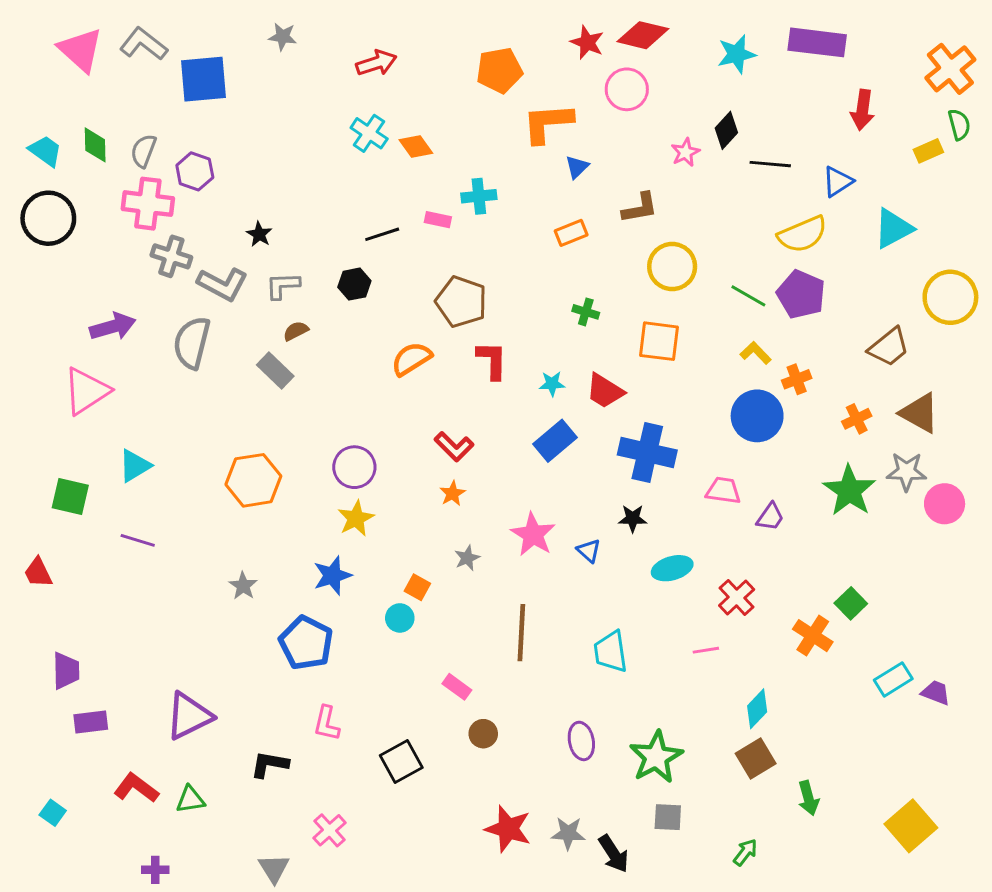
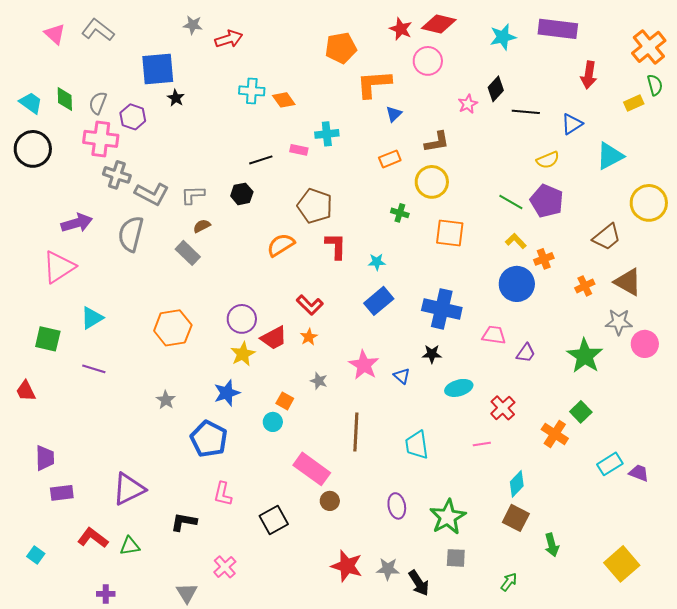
pink triangle: (81, 50) -> (55, 34), size x0.7
red arrow: (376, 63) -> (229, 39), moved
blue square: (204, 79) -> (158, 69), moved
cyan cross: (369, 133) -> (252, 91), turned -30
black star: (259, 234) -> (176, 98), moved
yellow semicircle: (802, 234) -> (548, 160), size x0.7
yellow circle: (672, 267) -> (432, 182), moved
red trapezoid: (605, 391) -> (274, 338), moved, turned -60
green star: (849, 491) -> (585, 356), moved
gray star: (467, 558) -> (319, 381), turned -30
pink rectangle: (457, 687) -> (312, 469), size x1.8
brown square: (756, 759) -> (516, 518), turned -32

